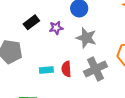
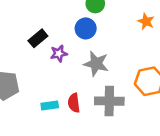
black rectangle: (31, 22) -> (38, 38), moved
gray cross: (96, 69) -> (109, 101), turned 30

